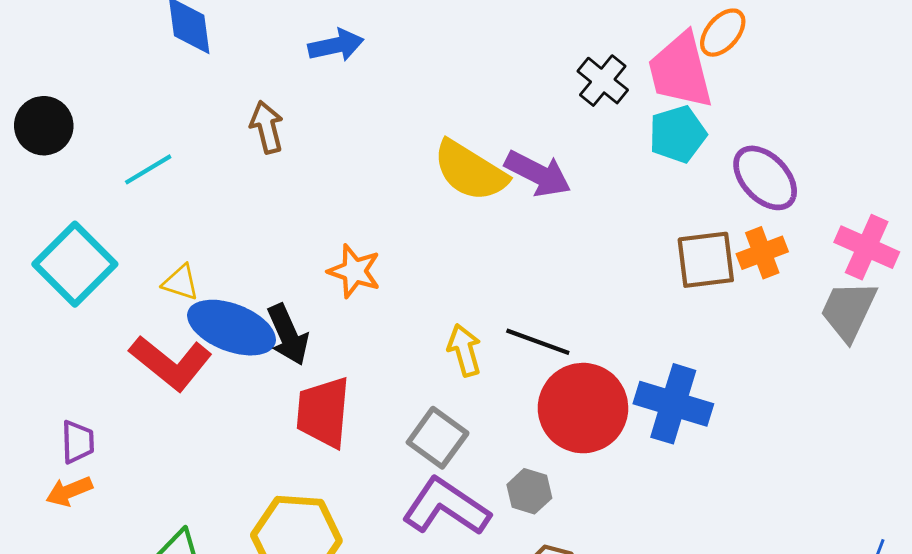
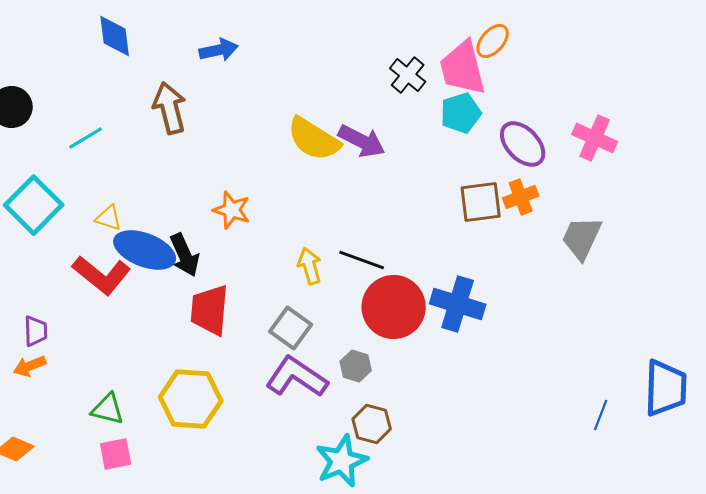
brown arrow: (267, 127) -> (170, 108), size x1.4
pink cross: (867, 247) -> (595, 138), moved

